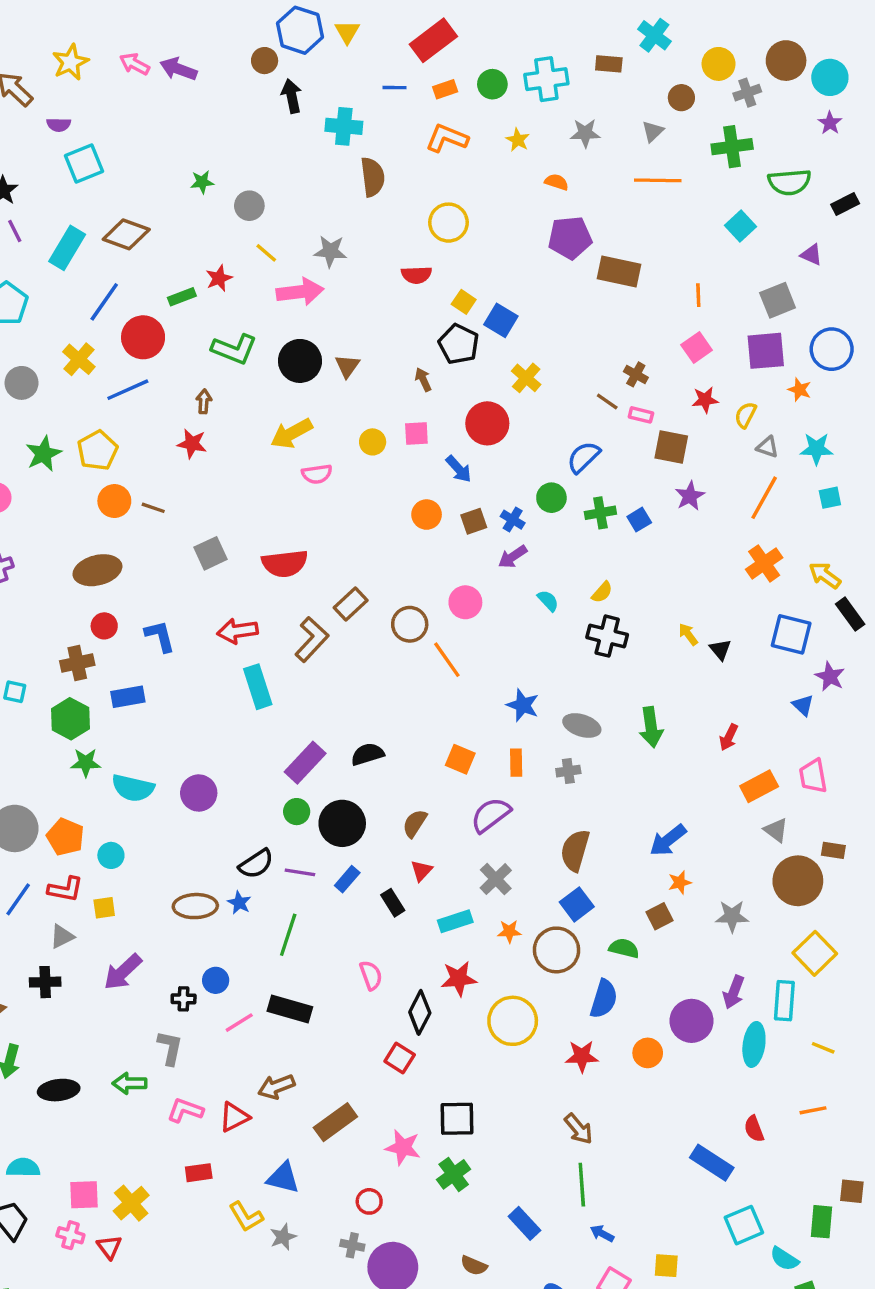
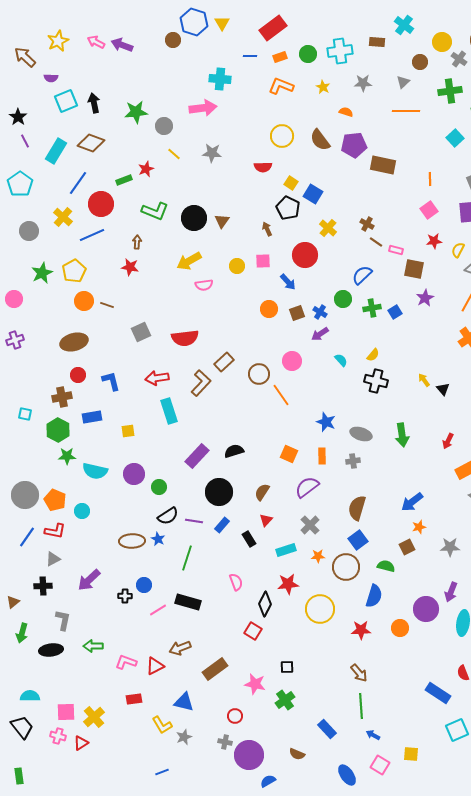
gray cross: (747, 93) -> (459, 59), turned -35
black arrow: (292, 96) -> (94, 103), moved
brown semicircle: (373, 177) -> (320, 140), moved, turned 150
green star: (202, 182) -> (136, 112), size x1.6
pink arrow: (300, 292) -> (203, 108), moved
brown cross: (636, 374) -> (367, 224), moved
green circle: (297, 812) -> (159, 487), moved
yellow square: (104, 908) -> (128, 431), moved
gray L-shape: (170, 1048) -> (63, 620), moved
black square: (457, 1119) -> (287, 667), size x0.6
red triangle: (109, 1247) -> (81, 743), turned 35

